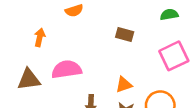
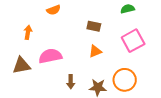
orange triangle: (124, 85) -> (95, 51), moved

